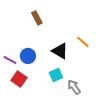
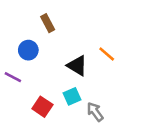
blue circle: (28, 56) -> (28, 50), moved
red square: (19, 79) -> (42, 107), moved

